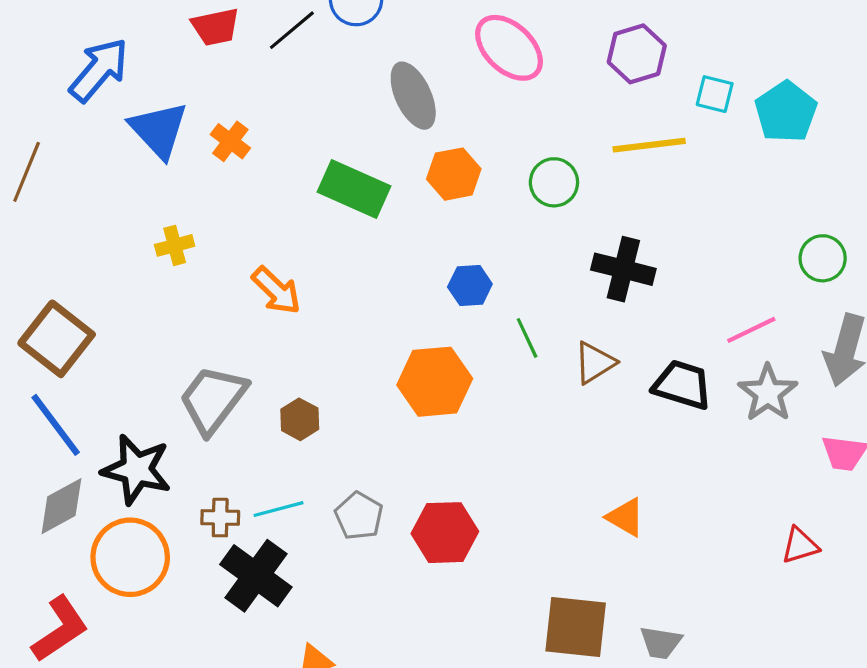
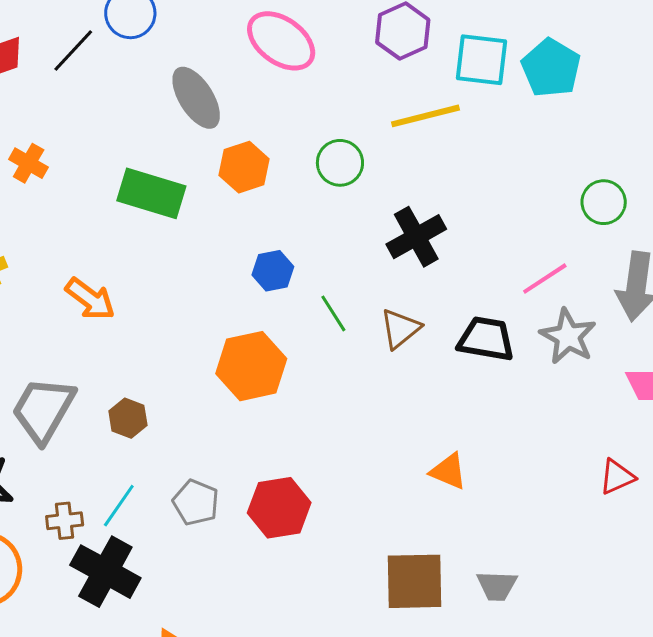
cyan square: (715, 94) -> (481, 60), size x1.5
black cross: (623, 269) -> (416, 237), turned -36
cyan line: (279, 509) -> (119, 506), turned -33

